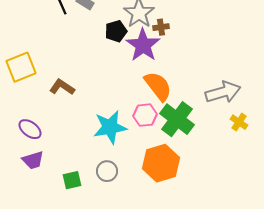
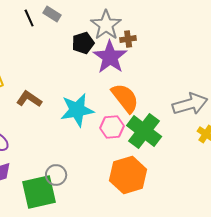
cyan star: (110, 127) -> (77, 110), moved
gray circle: (107, 171) -> (56, 175), moved
green square: (72, 180) -> (39, 192), size x1.8

